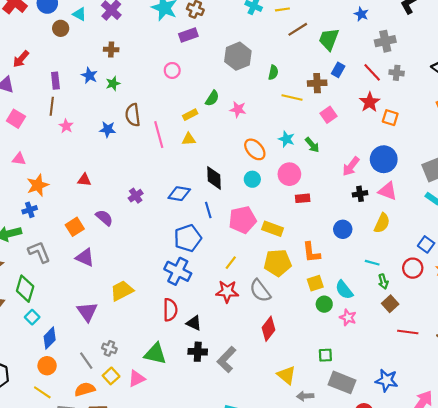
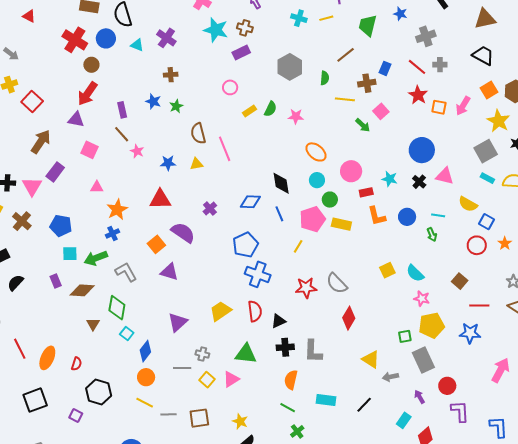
brown circle: (61, 28) -> (91, 65), moved
brown line: (298, 29) -> (346, 55), moved
green trapezoid: (329, 39) -> (368, 25), moved
red arrow: (21, 59) -> (87, 94), size x1.4
brown line: (52, 106) -> (122, 134), turned -42
yellow rectangle: (190, 115) -> (250, 111), moved
blue star: (108, 129) -> (168, 163), moved
yellow triangle: (189, 139) -> (196, 164), moved
cyan star: (286, 139) -> (390, 179), moved
green arrow: (312, 145) -> (363, 125), moved
blue circle: (384, 159) -> (422, 150), moved
pink arrow: (351, 166) -> (463, 106), moved
red triangle: (84, 180) -> (160, 199), size x1.6
black cross: (360, 194) -> (419, 182), turned -32
purple semicircle: (104, 218) -> (183, 233), size x1.4
yellow semicircle: (382, 223) -> (468, 204), moved, turned 102
blue pentagon: (188, 238) -> (245, 245), moved
orange L-shape: (311, 252) -> (377, 216), moved
yellow line: (231, 263) -> (298, 246), moved
yellow pentagon: (278, 263) -> (432, 325), moved
cyan line: (372, 263) -> (438, 215), moved
green arrow: (383, 282) -> (432, 234), moved
yellow trapezoid: (122, 291) -> (220, 311), moved
green circle: (324, 304) -> (330, 200), moved
purple triangle: (87, 312) -> (178, 322), turned 30
black triangle: (194, 323) -> (278, 321), turned -42
gray L-shape: (227, 360) -> (313, 351), turned -35
gray line: (86, 361) -> (182, 368), turned -48
blue star: (387, 380) -> (470, 333), moved
gray rectangle: (342, 382) -> (423, 360), turned 50
orange semicircle: (85, 389) -> (291, 380), moved, turned -54

